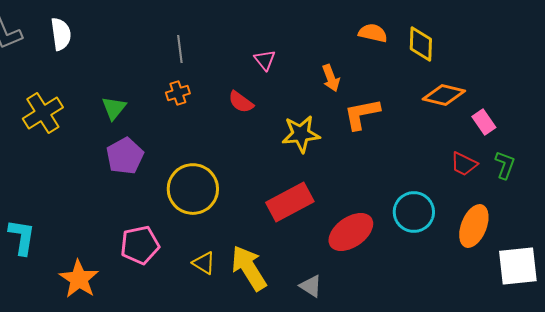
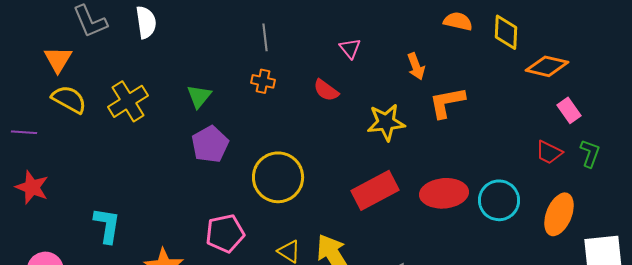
orange cross: (178, 93) -> (263, 81), turned 30
orange diamond: (444, 95) -> (547, 66), moved
red ellipse: (351, 232) -> (444, 193), moved, turned 30

